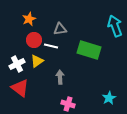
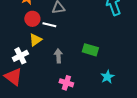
green rectangle: (89, 50) -> (90, 50), moved, size x0.7
white cross: (17, 64) -> (20, 56), moved
red triangle: (20, 88) -> (13, 77), moved

